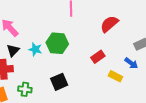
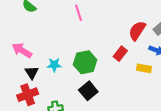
red semicircle: (109, 24) -> (137, 31), moved
green hexagon: (57, 43) -> (85, 62), moved

